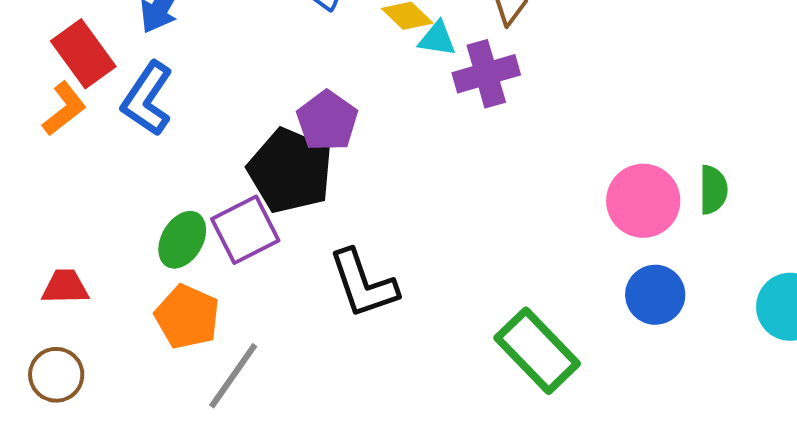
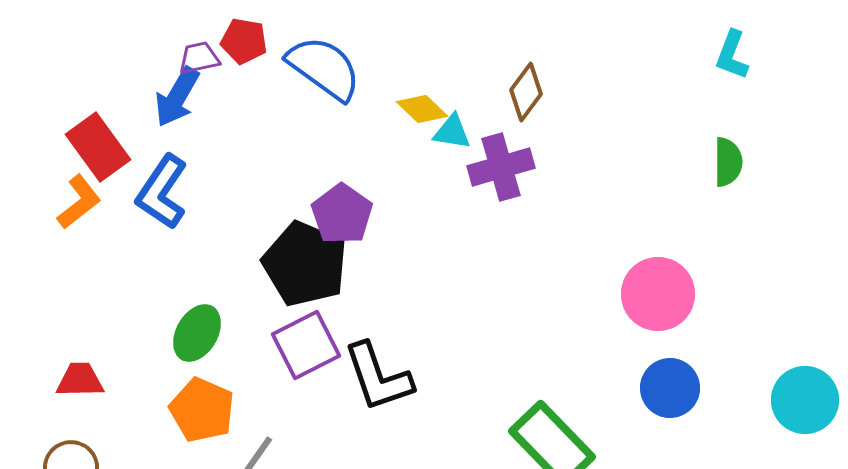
green semicircle: (713, 190) -> (728, 162), moved
purple square: (245, 230) -> (306, 345), moved

